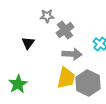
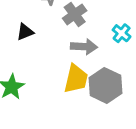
black triangle: (28, 43) -> (25, 32), turned 32

